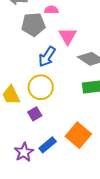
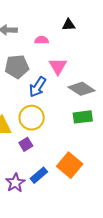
gray pentagon: (33, 25) -> (17, 67), moved

